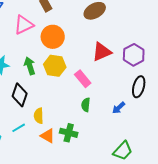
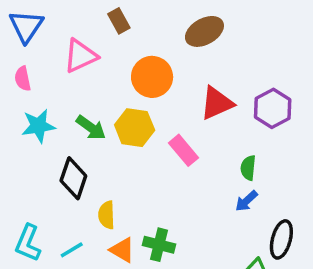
orange circle: (53, 37) -> (152, 77), moved
green arrow: (30, 66) -> (91, 128), turned 144
black ellipse: (139, 87) -> (281, 239), moved
green semicircle: (86, 105) -> (248, 168), moved
cyan line: (19, 128) -> (72, 250), moved

